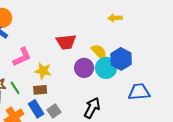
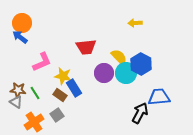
brown rectangle: (40, 90) -> (60, 95), turned 40
black arrow: (92, 108) -> (140, 113), moved
blue rectangle: (36, 109) -> (74, 88), moved
gray square: (54, 111) -> (57, 115), moved

